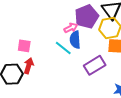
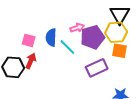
purple pentagon: (87, 16) -> (92, 37), moved
blue semicircle: (75, 40) -> (51, 37), moved

